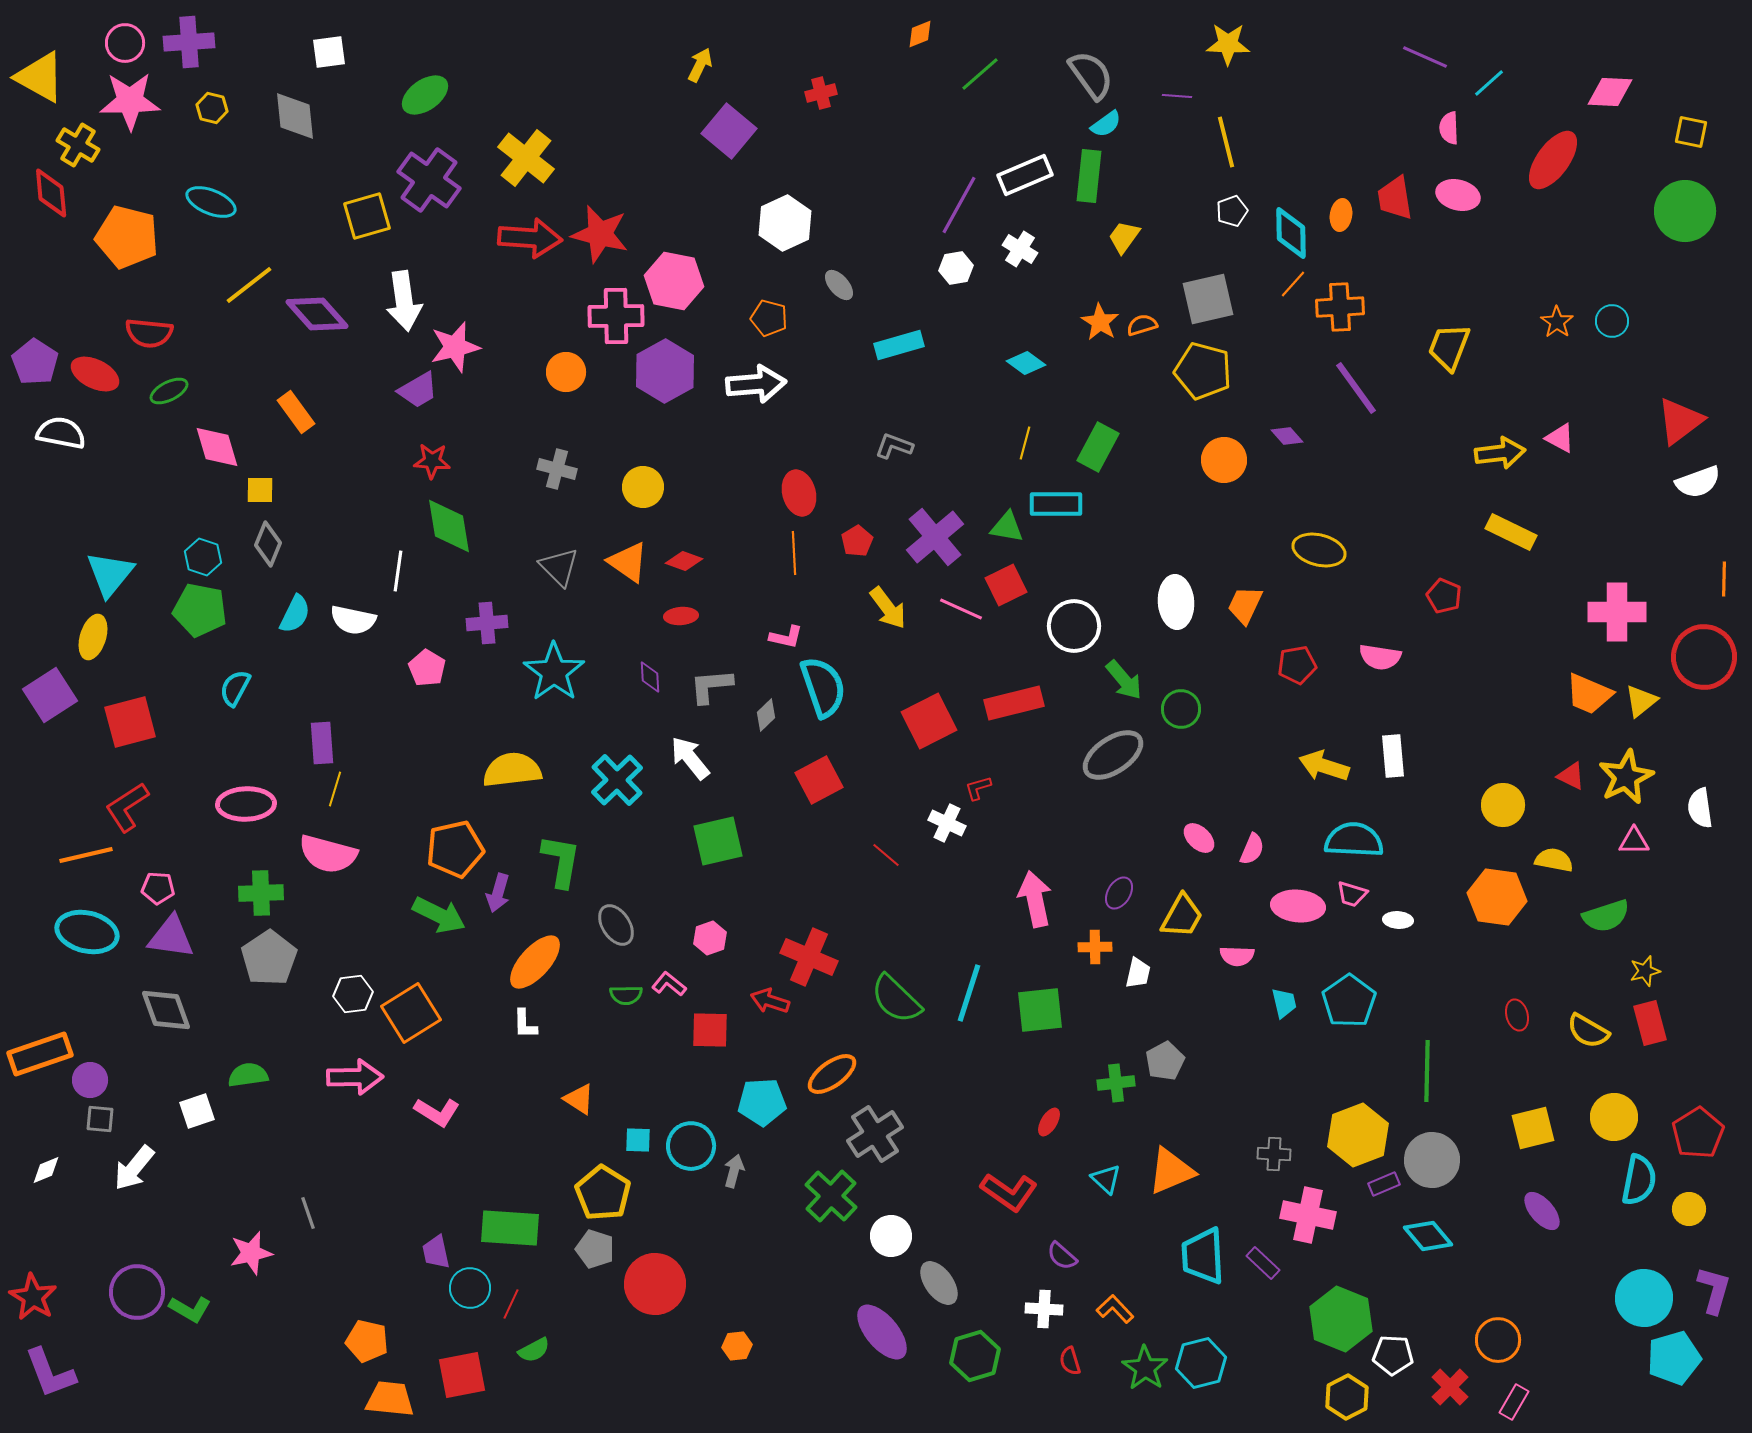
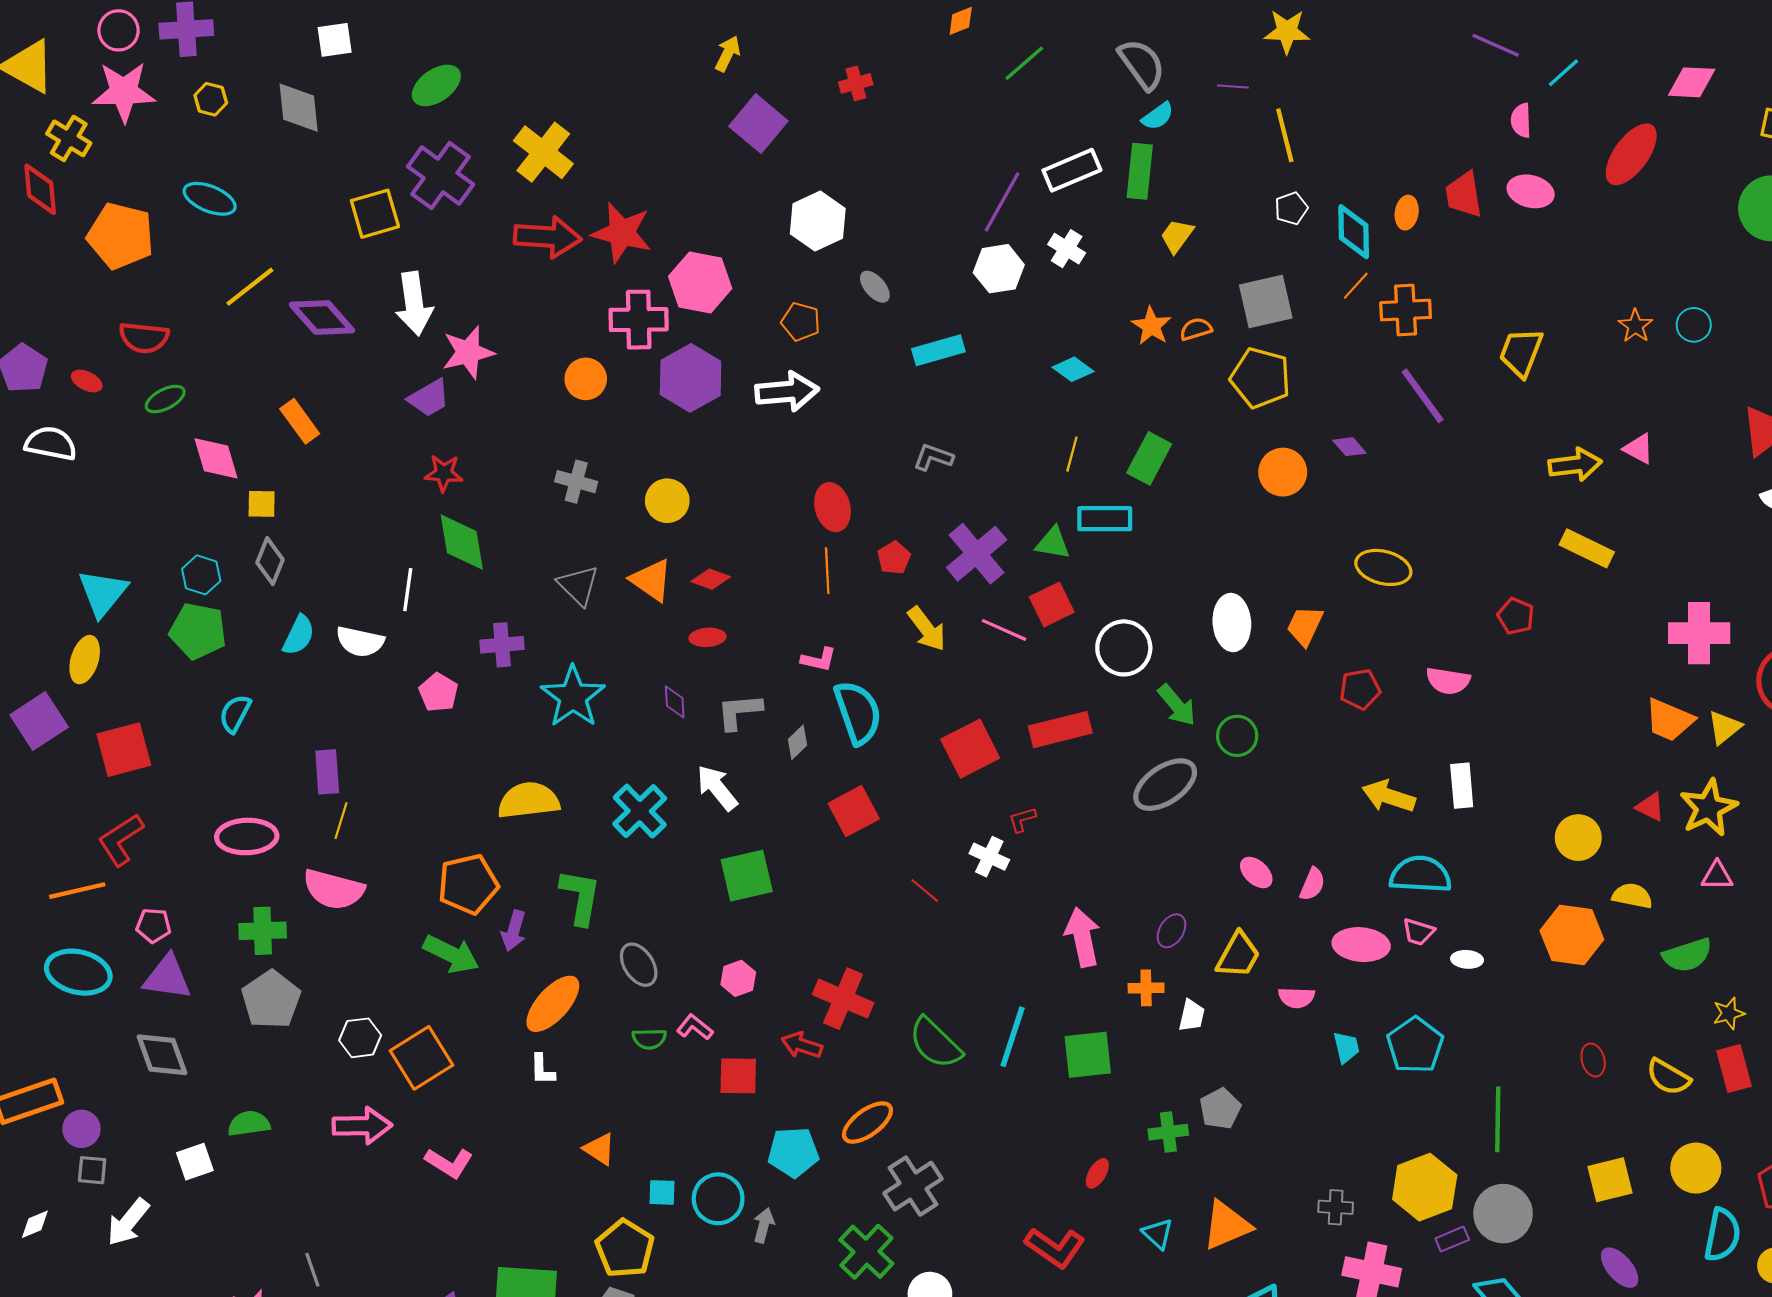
white hexagon: (956, 268) -> (999, 269), size x1.4
red ellipse: (95, 374) -> (87, 381), size x0.6

